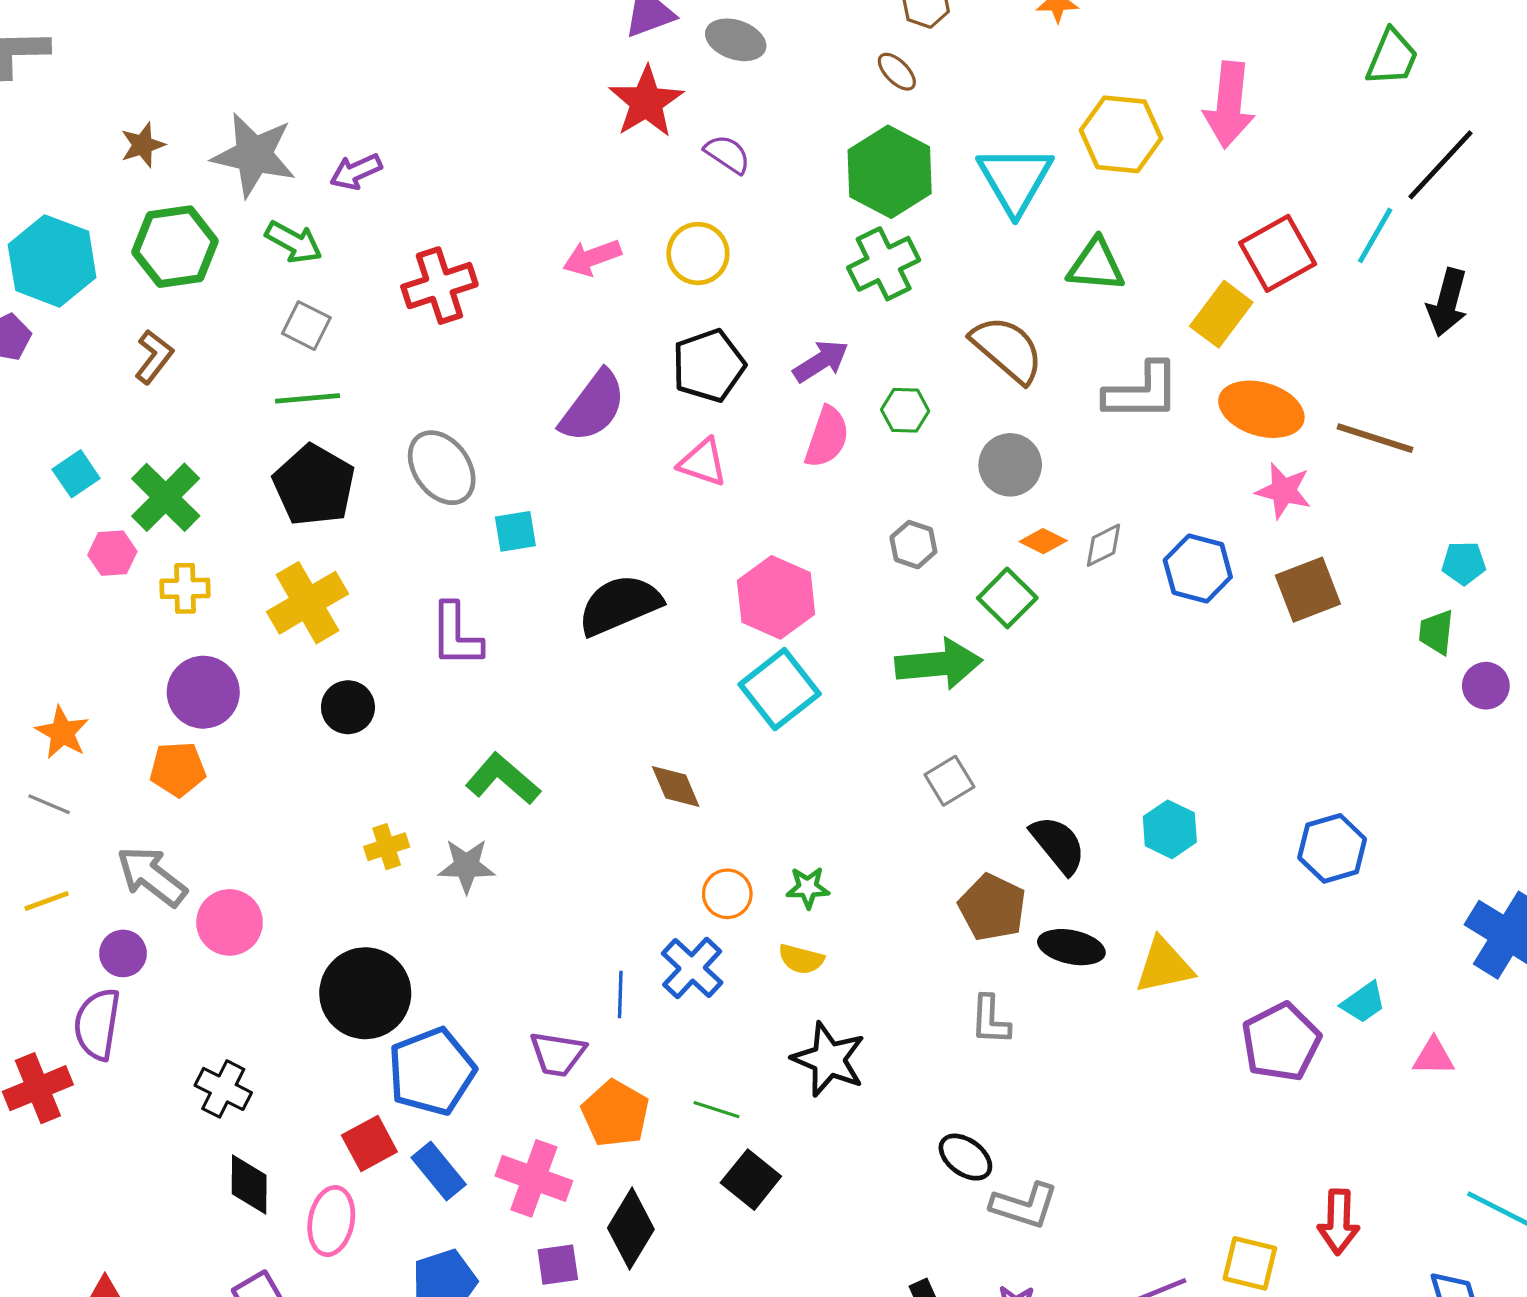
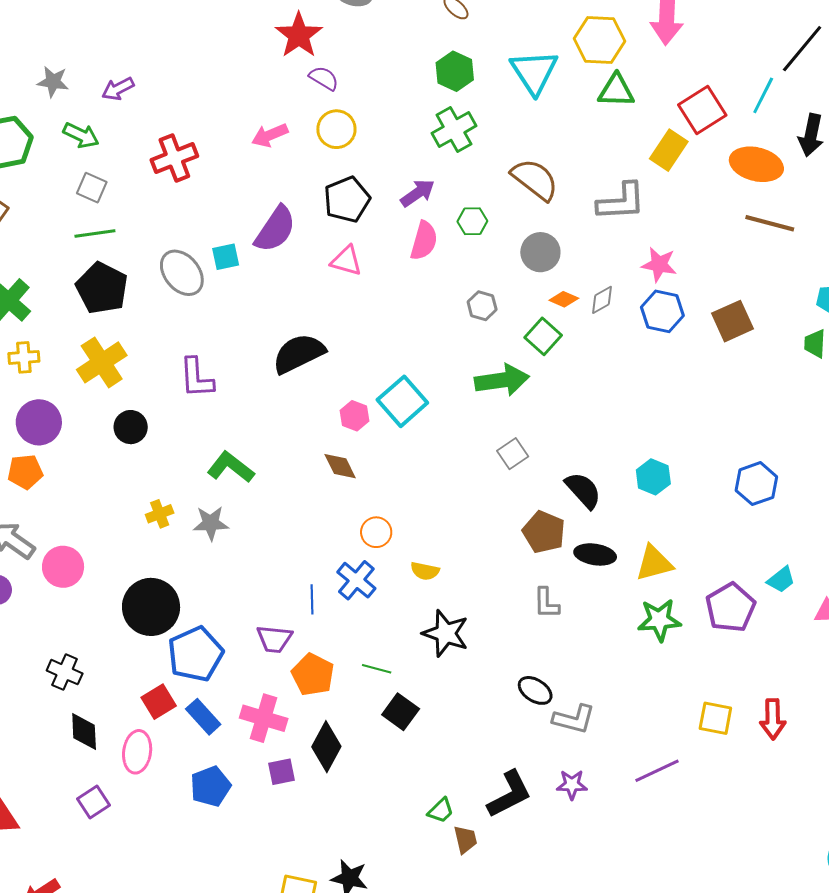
purple semicircle: (727, 154) -> (324, 78), moved
gray star: (254, 155) -> (53, 82), size x0.6
green hexagon: (890, 172) -> (455, 71), size x0.7
green triangle: (1096, 265) -> (616, 91), moved
orange ellipse: (1261, 409) -> (756, 164), moved
pink star: (1284, 491) -> (659, 264), moved
cyan square: (515, 531) -> (226, 257), moved
pink hexagon: (776, 597) -> (355, 416), moved, size x0.6
green star: (808, 888) -> (659, 620), moved, size x1.6
yellow square: (1250, 1263) -> (715, 718), moved

